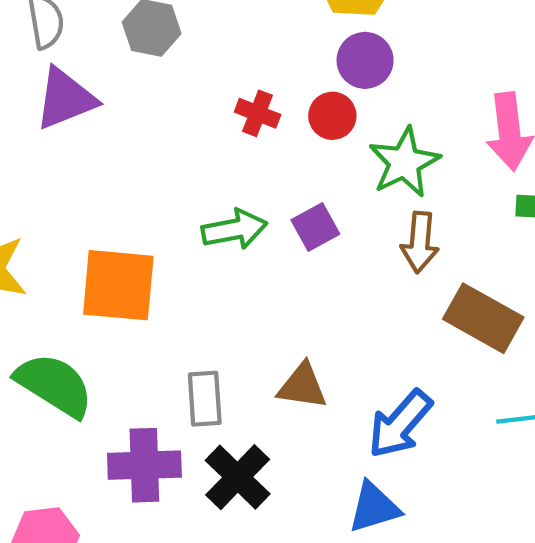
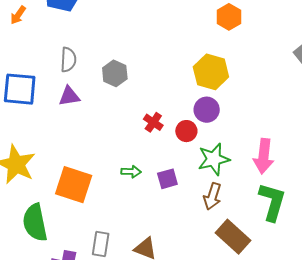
purple triangle: (65, 99) -> (69, 96), size x0.7
green arrow: (234, 229) -> (131, 172), size x0.7
green semicircle: (54, 385) -> (35, 223), turned -147

